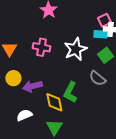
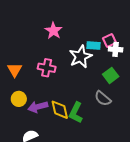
cyan rectangle: (101, 34) -> (93, 46), moved
white star: (76, 49) -> (81, 57), moved
yellow diamond: (54, 102) -> (60, 110), moved

